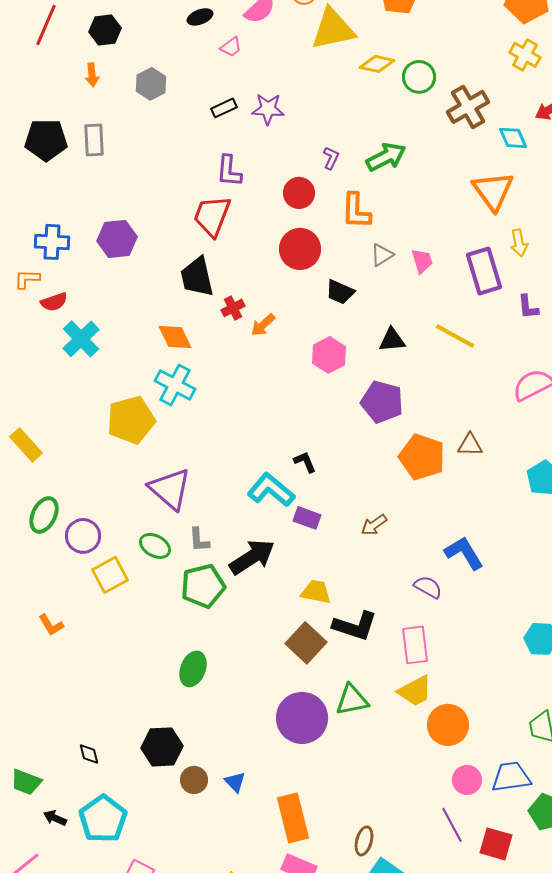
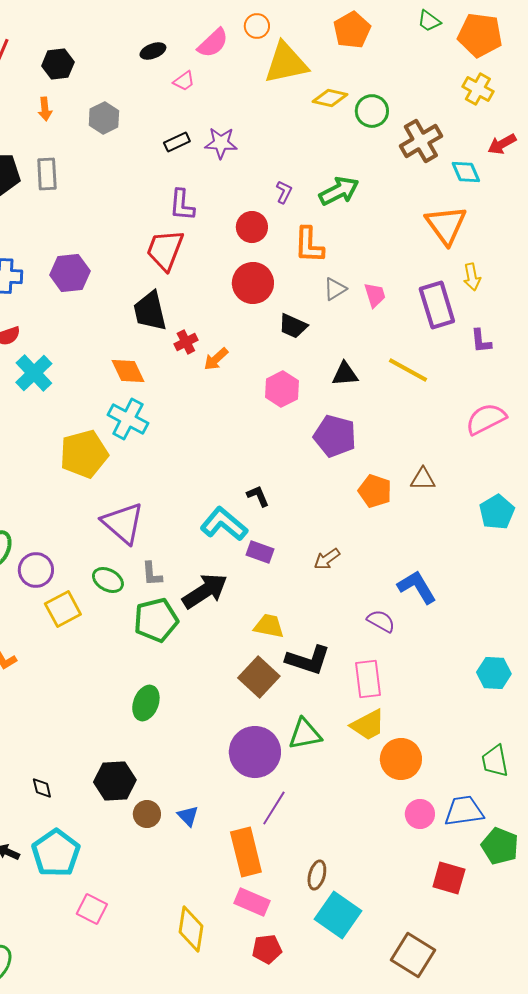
orange pentagon: (422, 457) -> (375, 491), size x0.7
purple line: (452, 825) -> (274, 808), moved, turned 60

